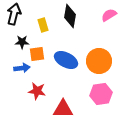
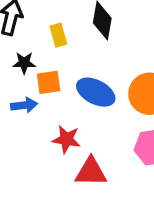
red star: (37, 91) -> (66, 139), moved

